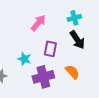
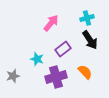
purple rectangle: (50, 49) -> (63, 49), turned 42

